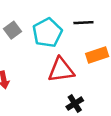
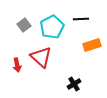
red triangle: (61, 70) -> (41, 57), moved, turned 50

